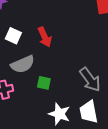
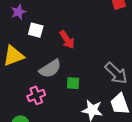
white square: (13, 36) -> (36, 30), moved

